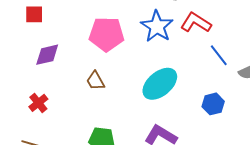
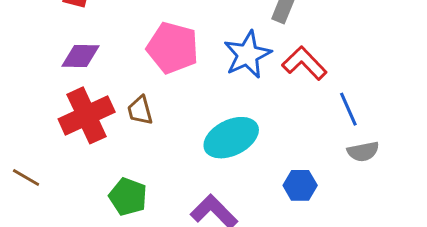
blue line: (219, 55) -> (348, 109), moved
red cross: (38, 103) -> (87, 115), moved, size x1.8

